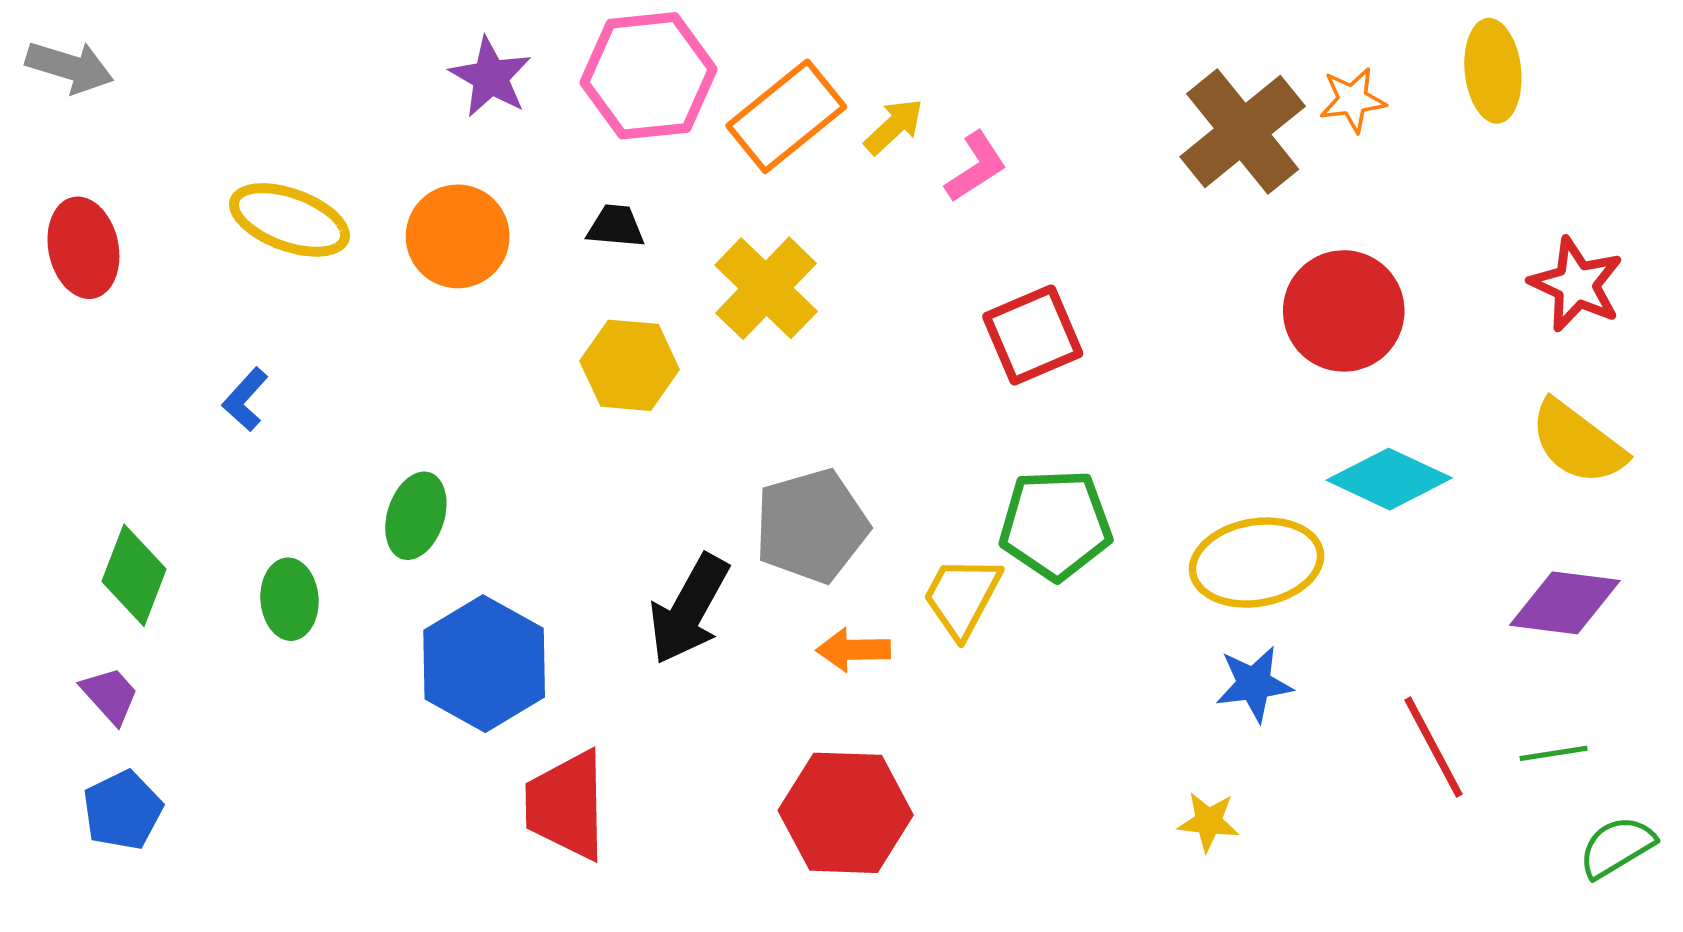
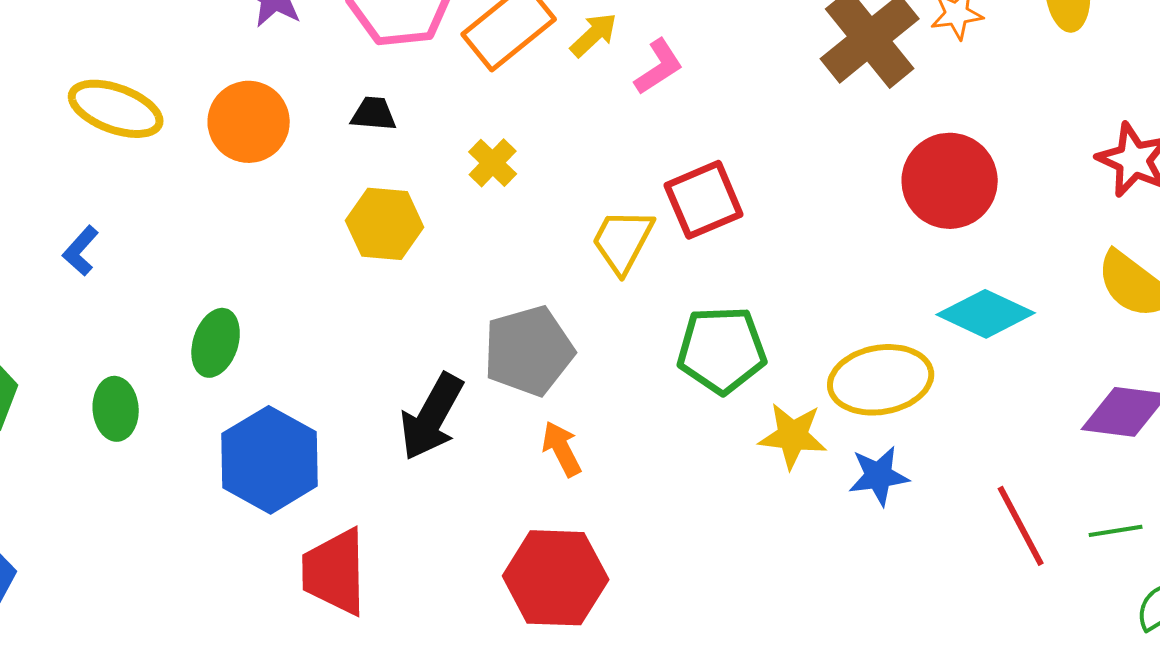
yellow cross: (766, 288) -> (493, 163), size x0.6
yellow trapezoid: (962, 597) -> (623, 241), moved
orange arrow: (853, 650) -> (562, 449), turned 64
yellow star: (1208, 822) -> (793, 436), moved, size x1.4

